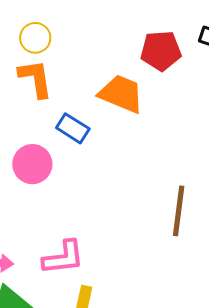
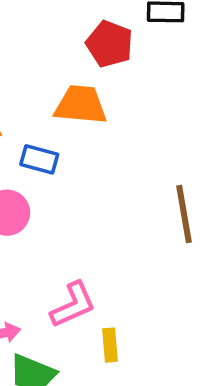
red pentagon: (161, 51) -> (110, 44), turned -30

